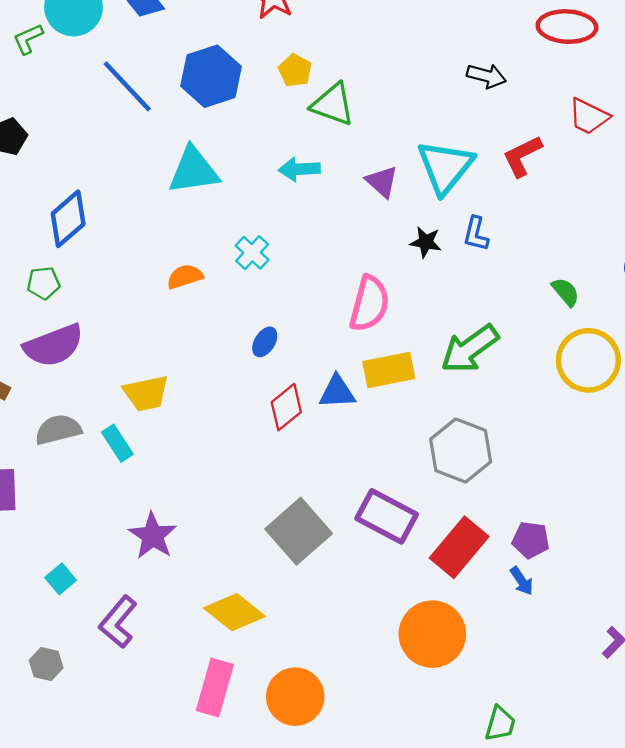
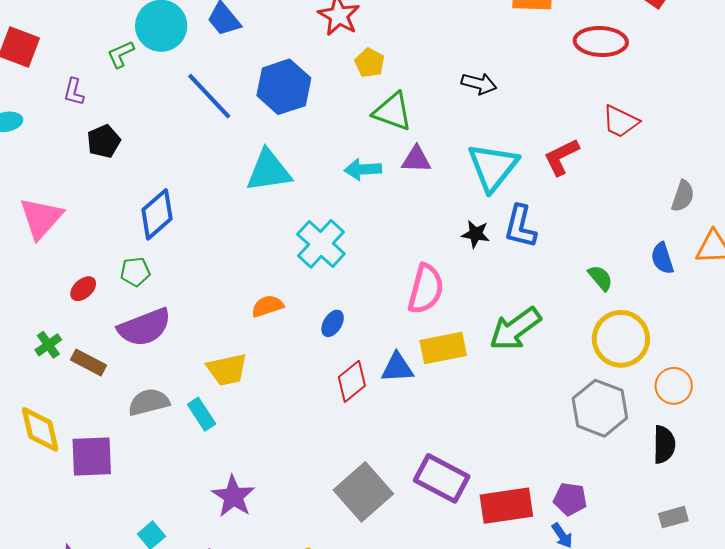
yellow pentagon: (295, 70) -> (370, 63), moved
black arrow: (486, 76) -> (479, 84), moved
purple triangle: (382, 182) -> (416, 159), moved, turned -40
blue L-shape: (476, 234) -> (520, 226), size x1.4
cyan cross: (252, 253) -> (321, 244), size x1.6
orange semicircle: (185, 277) -> (267, 306), moved
gray hexagon: (461, 450) -> (600, 408), moved
red rectangle: (459, 547) -> (506, 506), turned 42

